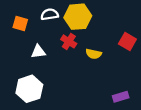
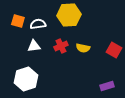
white semicircle: (50, 14) -> (38, 24), moved
red cross: (69, 41) -> (61, 46), moved, turned 32
red square: (127, 41) -> (114, 50), moved

